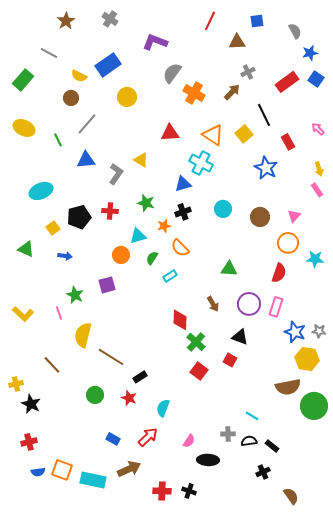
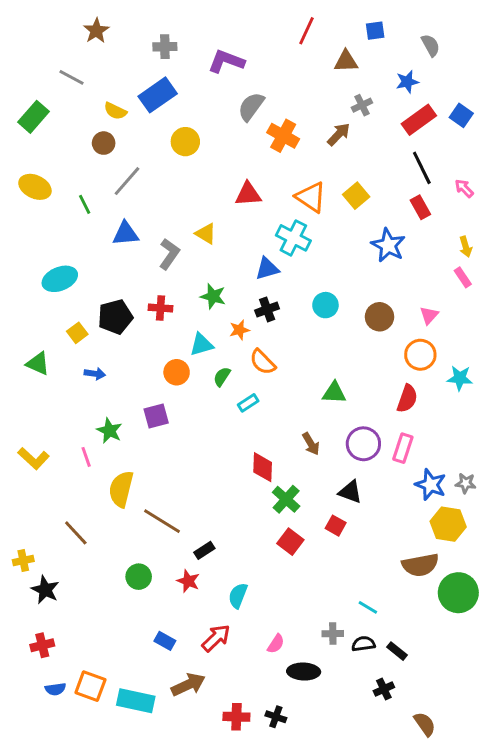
gray cross: (110, 19) -> (165, 47), moved, turned -35
blue star: (310, 53) -> (407, 82), moved
black line: (264, 115) -> (422, 168), moved

